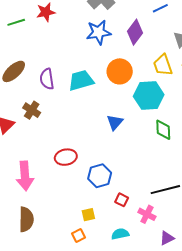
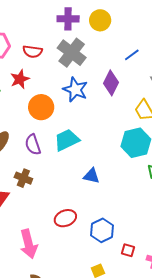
blue star: (99, 32) -> (75, 90), turned -30
orange circle: (120, 71) -> (41, 107), moved
blue triangle: (115, 122) -> (91, 176), moved, turned -48

